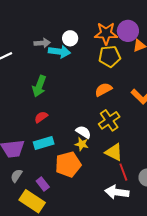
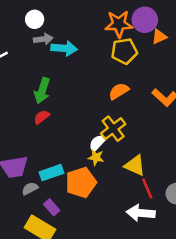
white circle: (70, 38) -> (35, 19), moved
red semicircle: (41, 117) -> (42, 117), moved
yellow cross: (109, 120) -> (113, 129), moved
white semicircle: (83, 132) -> (97, 143), turned -77
cyan rectangle: (44, 143) -> (52, 173), moved
gray semicircle: (16, 176) -> (30, 189), moved, turned 32

